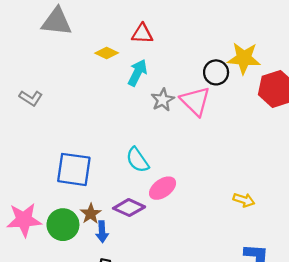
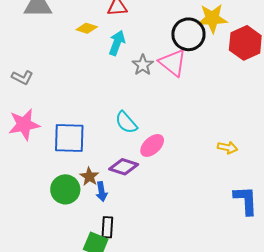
black circle: (216, 72) -> (188, 34), size x1.4
pink star: (24, 220) -> (24, 124), moved

